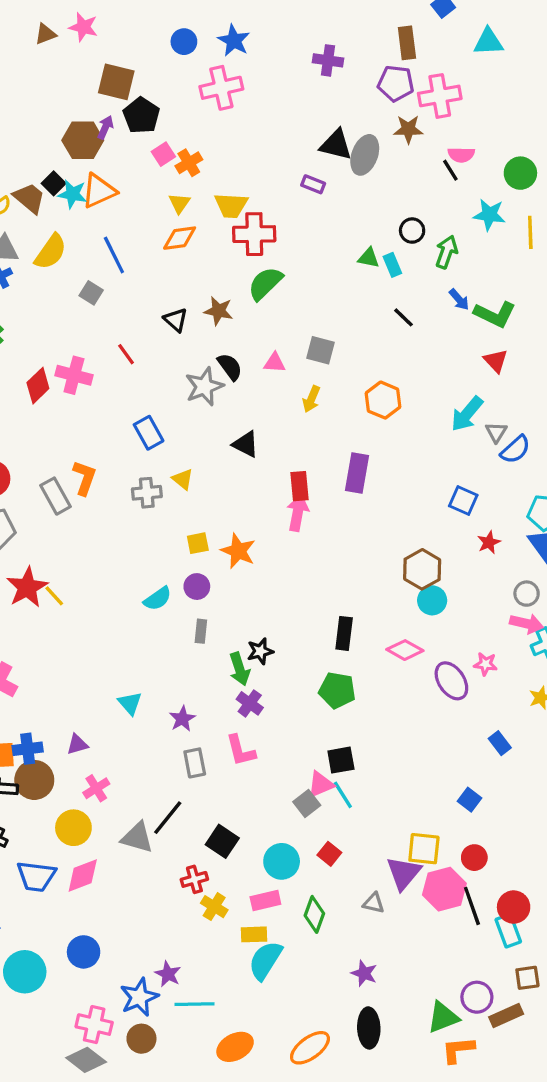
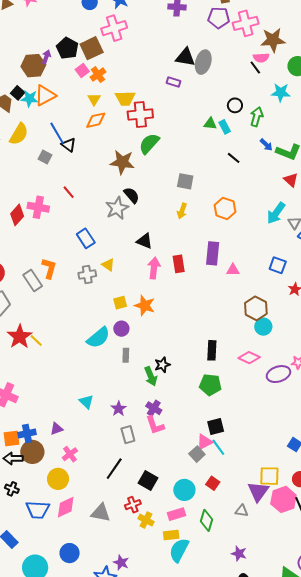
brown square: (116, 82) -> (92, 48), moved, turned -35
brown star: (408, 129) -> (273, 40), moved, size x1.4
brown star: (218, 311) -> (122, 162), size x1.4
black triangle: (176, 320) -> (69, 145), moved
pink triangle: (275, 363) -> (233, 270), moved
pink arrow: (298, 513) -> (154, 268), moved
cyan semicircle: (158, 599) -> (98, 338), size x1.4
purple ellipse: (451, 681) -> (278, 374), turned -70
purple cross: (250, 703) -> (154, 408), moved
gray triangle: (137, 838) -> (101, 513), moved

